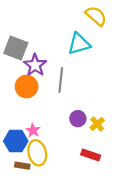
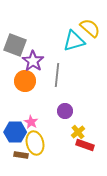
yellow semicircle: (96, 16) -> (90, 28), moved
purple circle: (78, 119) -> (65, 111), moved
yellow cross: (97, 124) -> (78, 132), moved

